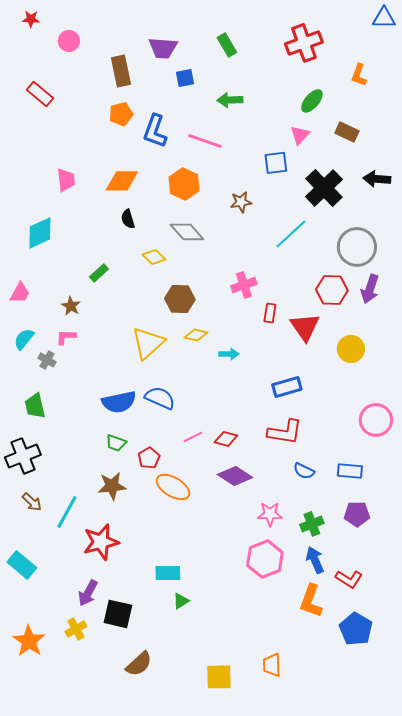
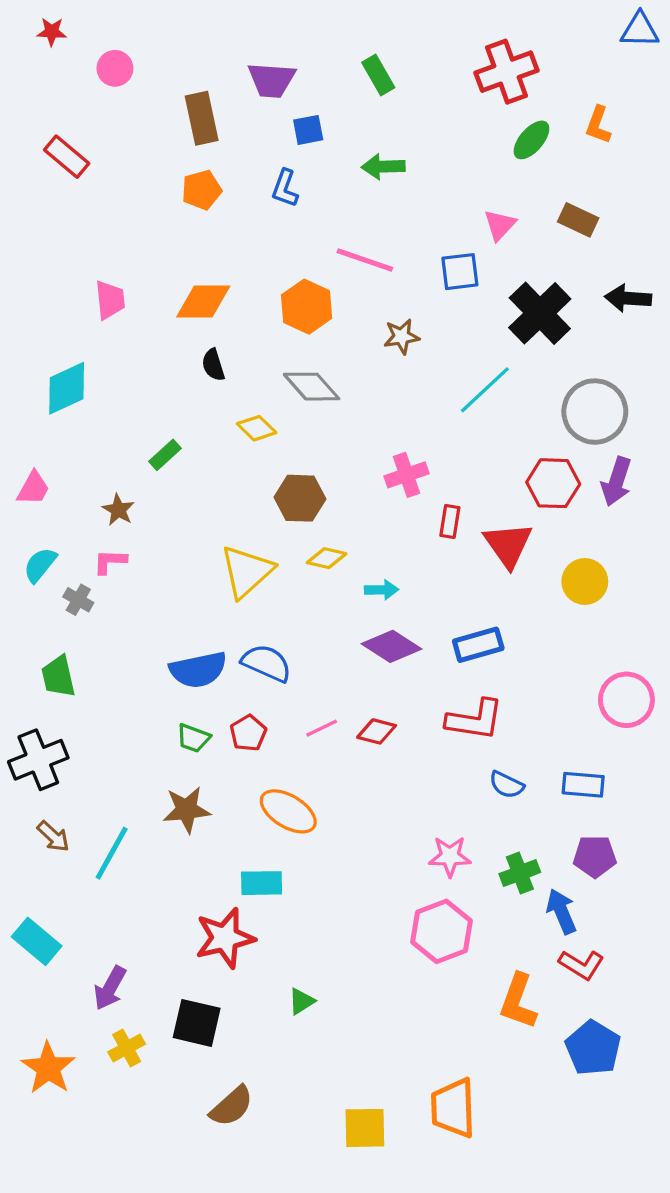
green ellipse: (312, 101) -> (531, 140), moved
blue L-shape: (155, 131) -> (285, 188), moved, size x0.7
pink line: (205, 141) -> (365, 260), moved
red pentagon: (149, 458) -> (248, 733), moved
purple diamond: (235, 476) -> (392, 646), moved
red star: (101, 542) -> (225, 938), moved
blue arrow: (315, 560) -> (561, 911), moved
cyan rectangle: (168, 573) -> (262, 883), moved
purple arrow: (88, 593) -> (110, 988), moved
orange trapezoid: (272, 665) -> (453, 1108), size x1.5

